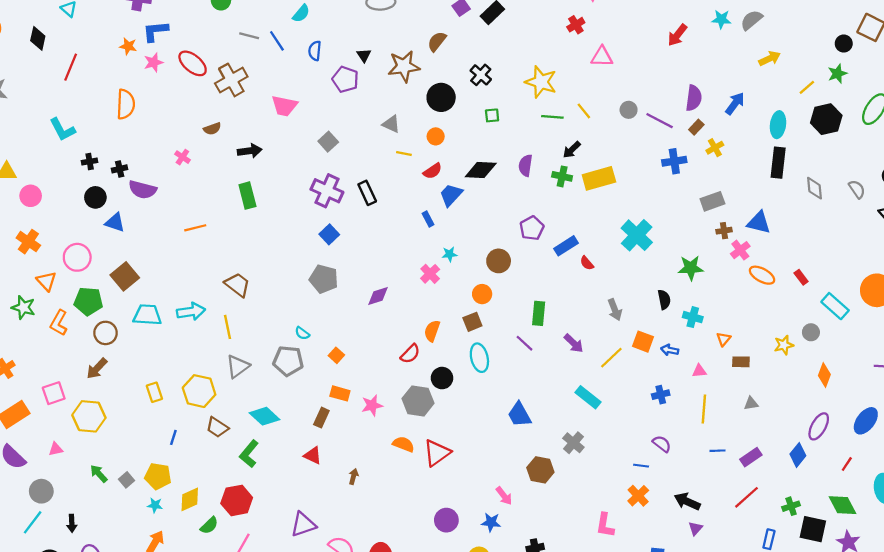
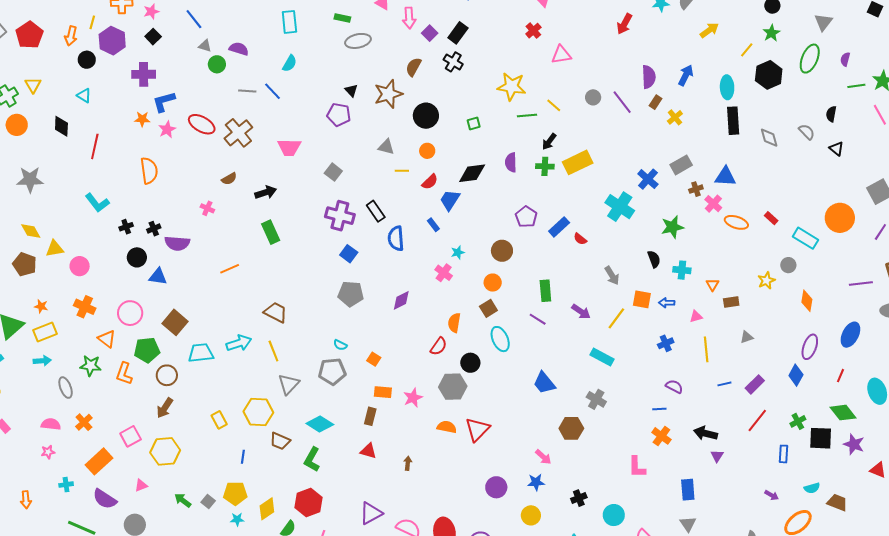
blue semicircle: (315, 51) -> (396, 238), moved, size x1.4
black cross: (481, 75) -> (453, 62), moved
purple line: (660, 121) -> (622, 102), turned 35
blue cross: (674, 161) -> (648, 179), moved, turned -30

